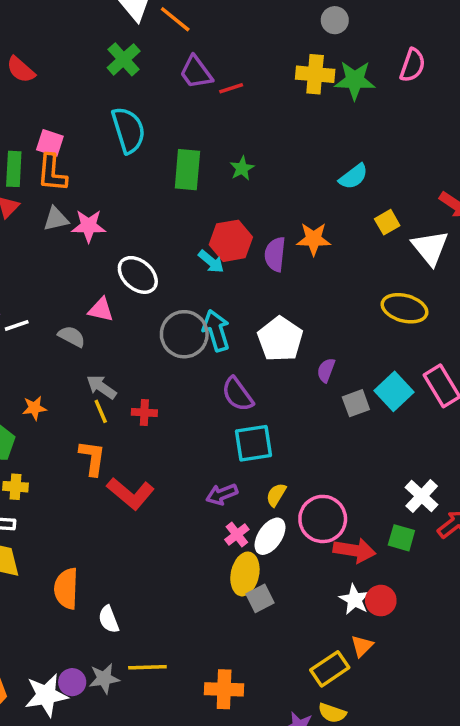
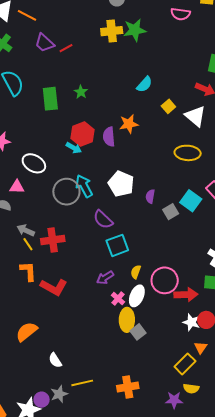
pink semicircle: (412, 65) -> (180, 14), moved, turned 90
red cross: (144, 413) -> (53, 240), size x1.6
orange semicircle: (66, 589) -> (27, 332), moved, turned 60

